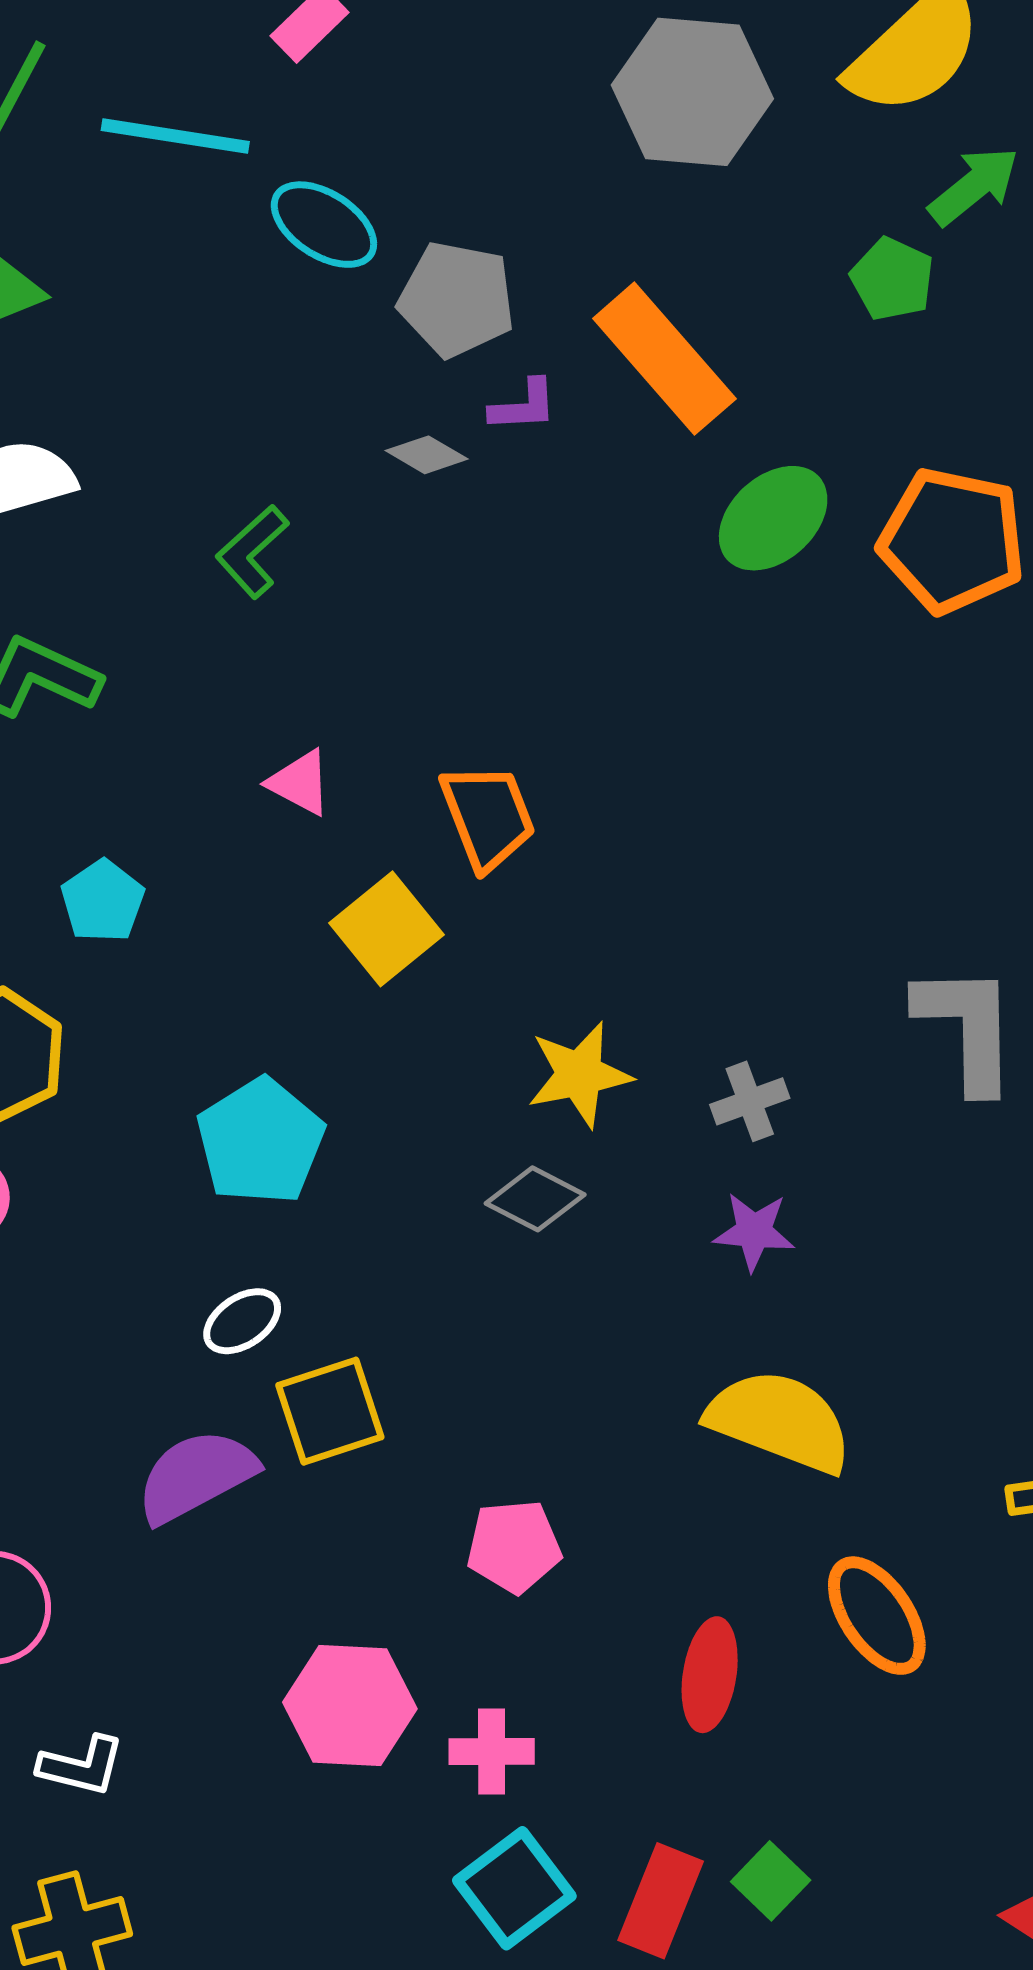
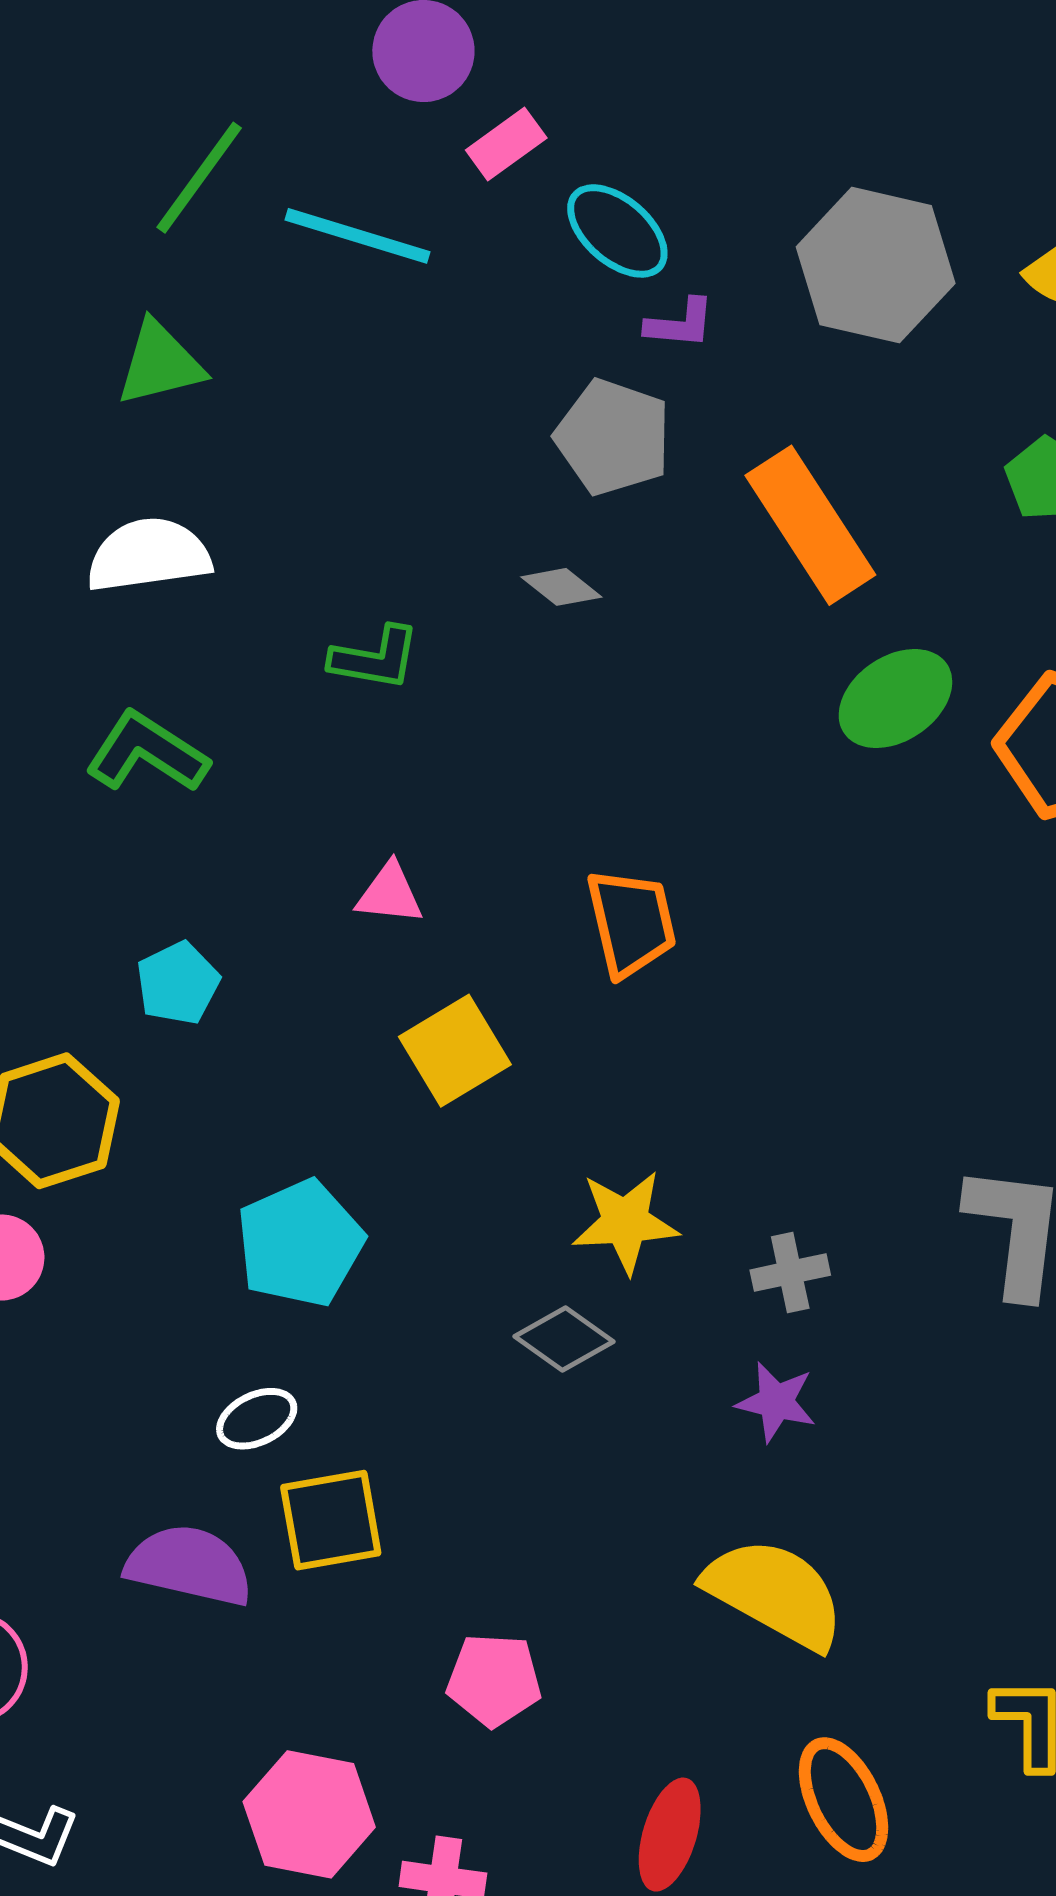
cyan ellipse: (324, 225) -> (617, 231), moved
purple L-shape: (523, 406) -> (680, 324), moved
green L-shape: (252, 552) -> (375, 658), turned -136
pink triangle: (300, 783) -> (390, 894), turned -30
orange trapezoid: (488, 816) -> (631, 923), moved
purple semicircle: (196, 1476) -> (189, 1565), turned 33

